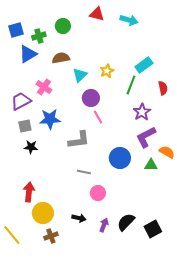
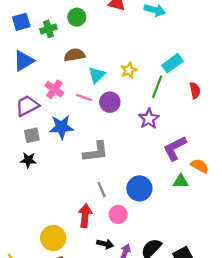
blue triangle: (28, 54) -> (24, 61), moved
purple star: (142, 112) -> (149, 119), moved
pink line: (98, 117) -> (84, 97), moved, turned -40
black star: (31, 147) -> (28, 160), moved
blue circle: (120, 158) -> (139, 188), moved
gray line: (84, 172) -> (102, 190), turned 56
red arrow: (29, 192) -> (85, 216), moved
black arrow: (79, 218) -> (105, 244), moved

